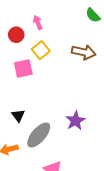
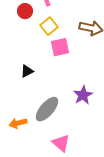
pink square: (23, 69) -> (60, 47), moved
black triangle: (18, 116) -> (27, 71), moved, turned 40

